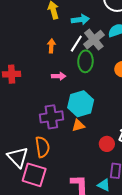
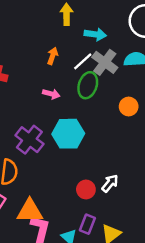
gray cross: (94, 40) -> (105, 62), turned -30
purple cross: (51, 117) -> (29, 140), turned 30
orange triangle: (78, 126) -> (30, 211), moved, size x1.6

